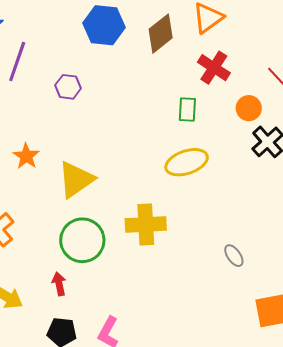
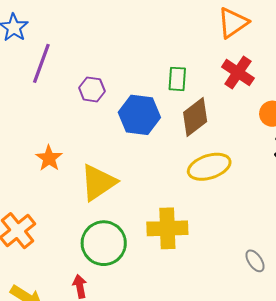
blue hexagon: (104, 25) -> (139, 115), moved
brown diamond: (161, 34) -> (195, 117), moved
green rectangle: (187, 110) -> (177, 79), moved

